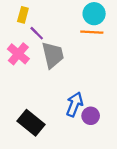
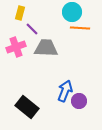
cyan circle: (94, 14) -> (72, 12), moved
pink cross: (18, 54) -> (16, 47), turned 30
gray trapezoid: (53, 55) -> (46, 48), turned -75

